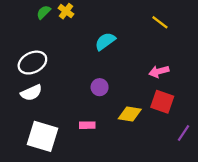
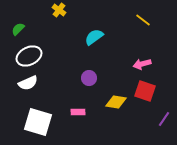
green semicircle: (44, 12) -> (18, 29), moved

